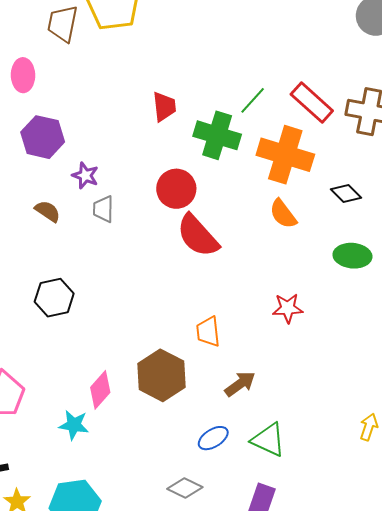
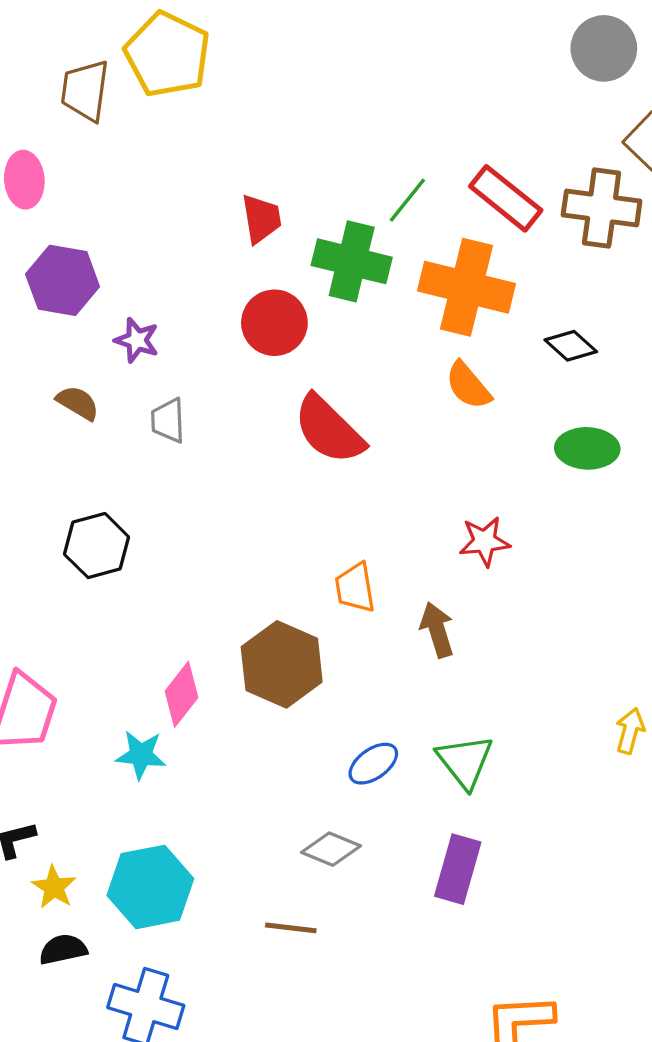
red circle: (176, 189) -> (274, 323), moved
gray trapezoid: (103, 209) -> (168, 421), moved
brown arrow: (240, 384) -> (437, 630), moved, turned -68
green triangle: (268, 440) -> (465, 761), turned 30

